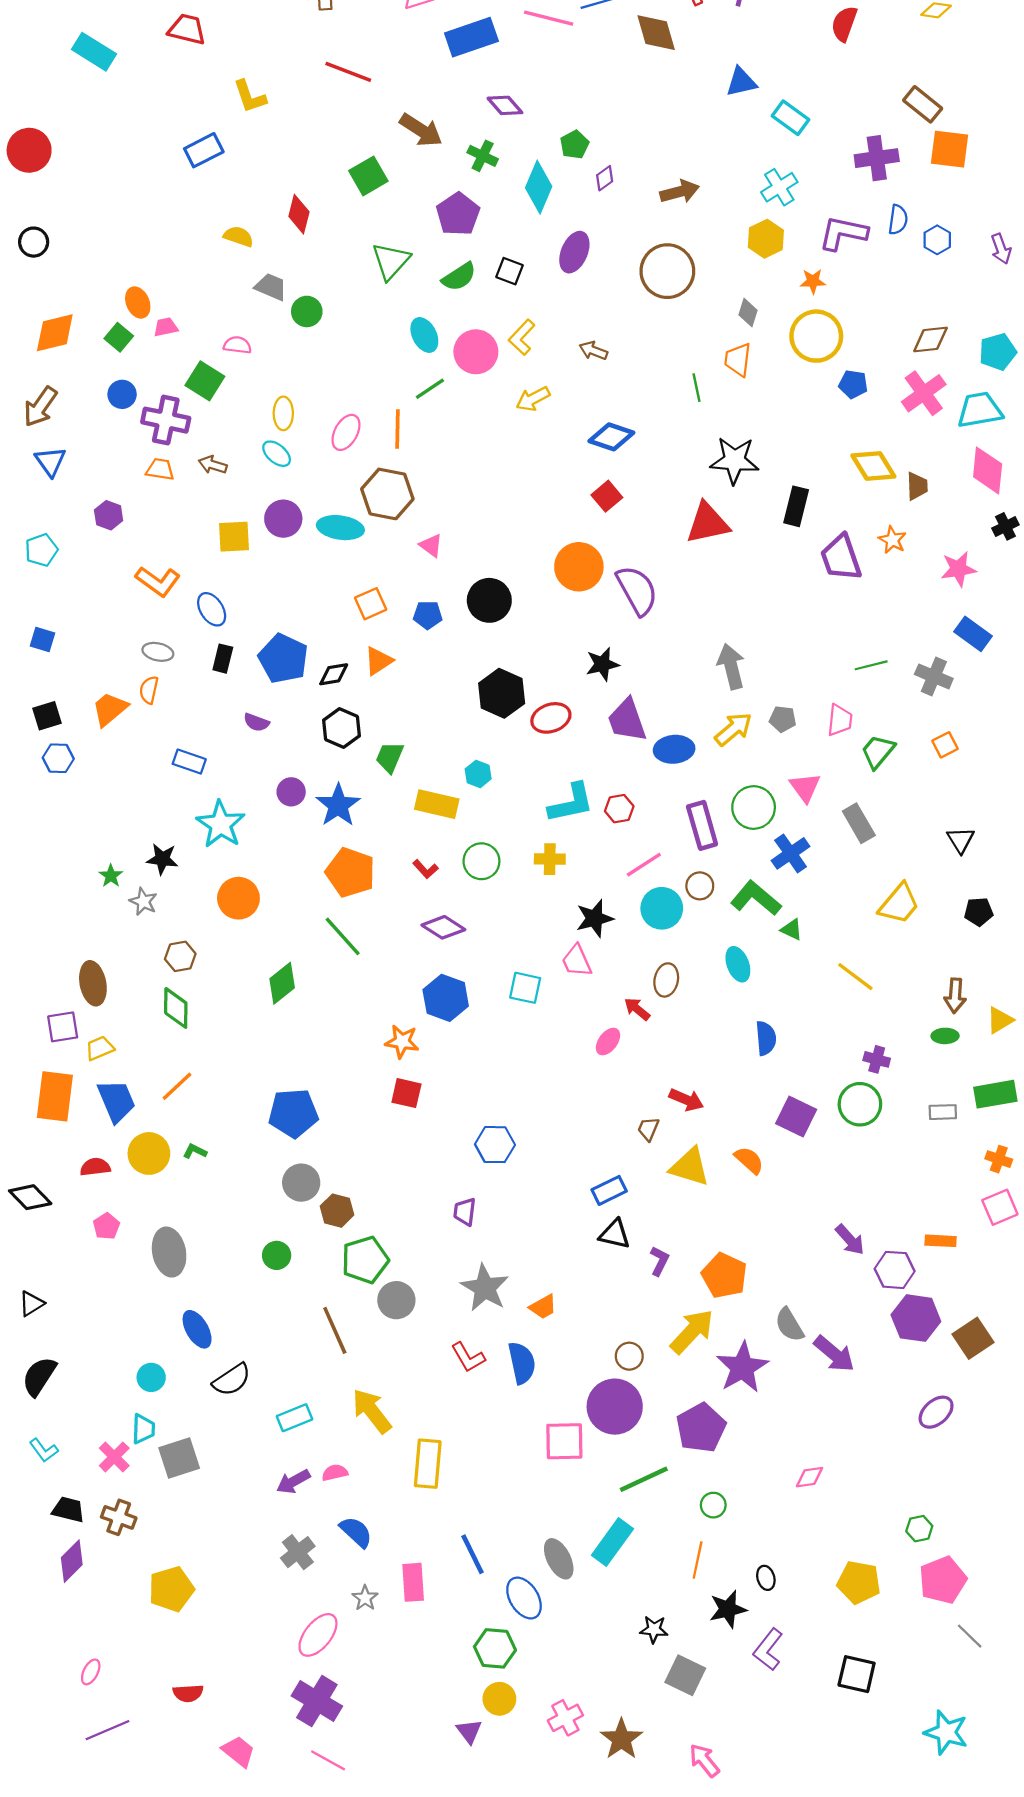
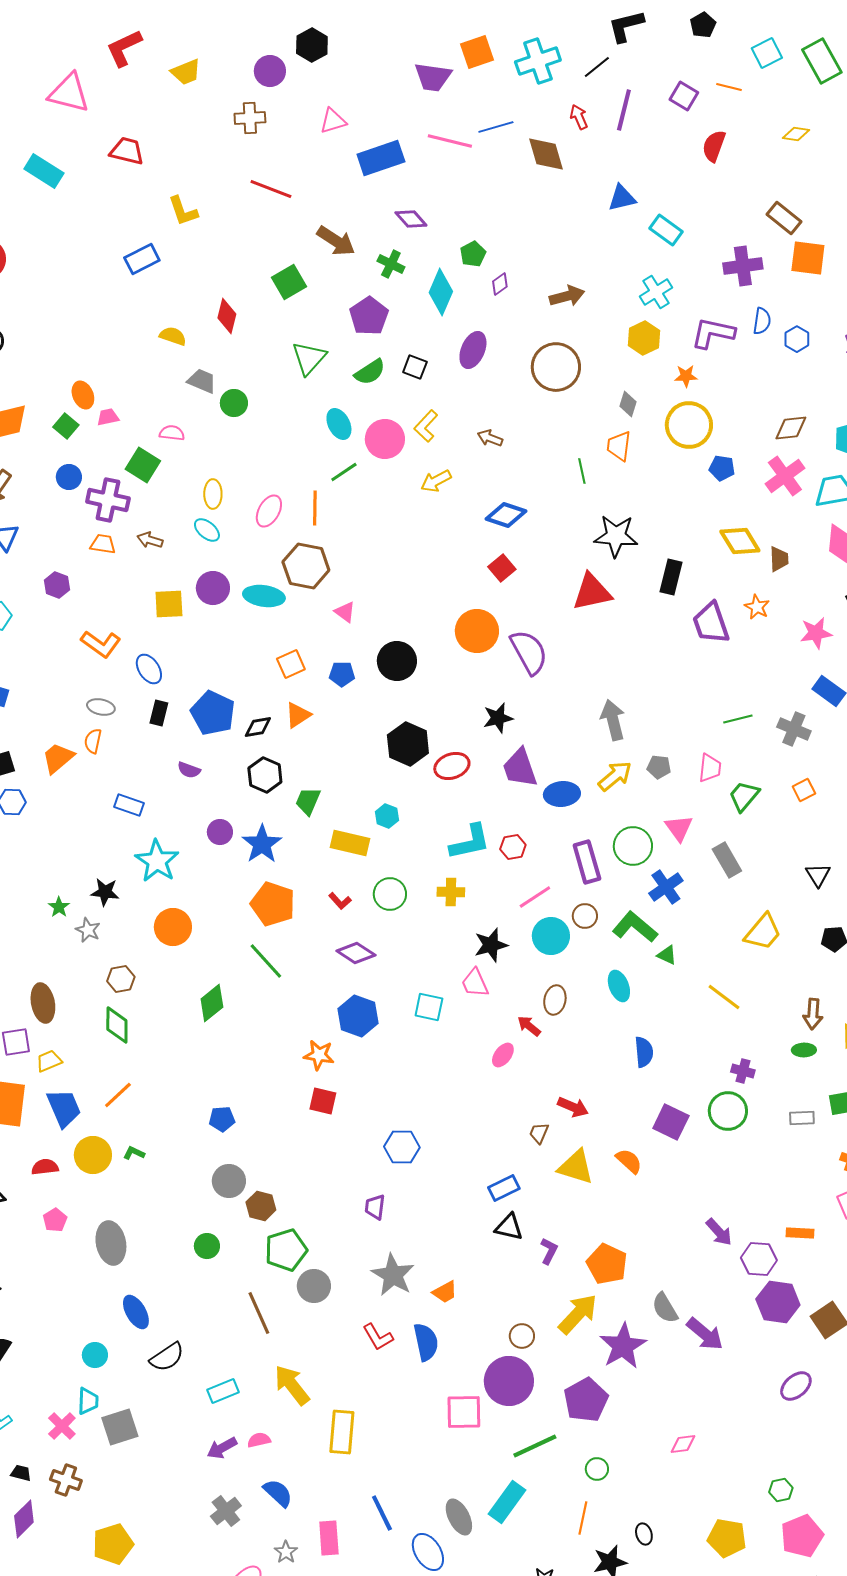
blue pentagon: (293, 1113) -> (222, 1119), size x0.6
black trapezoid: (68, 1510) -> (21, 1473), size x0.7

